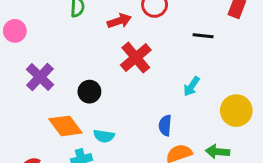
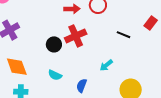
black circle: (89, 92) -> (54, 44), moved
cyan semicircle: (104, 136) -> (55, 75), moved

